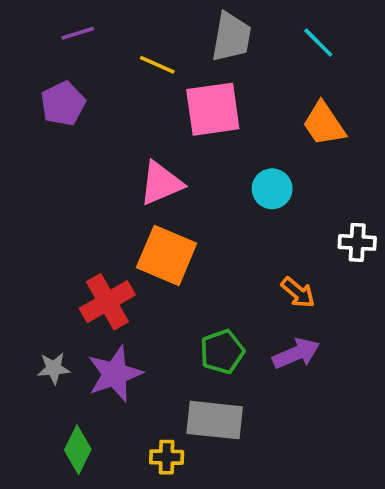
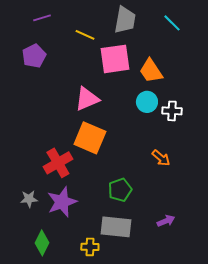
orange trapezoid: (324, 124) -> (151, 71), moved
white cross: (357, 242) -> (172, 111), moved
purple arrow: (296, 353) -> (166, 221), moved, size x0.7

